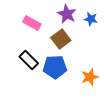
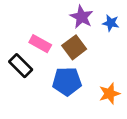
pink rectangle: (32, 23) -> (40, 44), moved
black rectangle: (29, 60) -> (21, 66), moved

